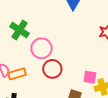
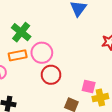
orange rectangle: (17, 74) -> (18, 55), moved

